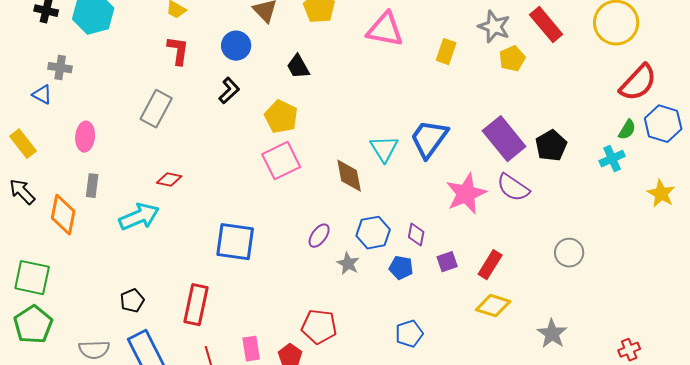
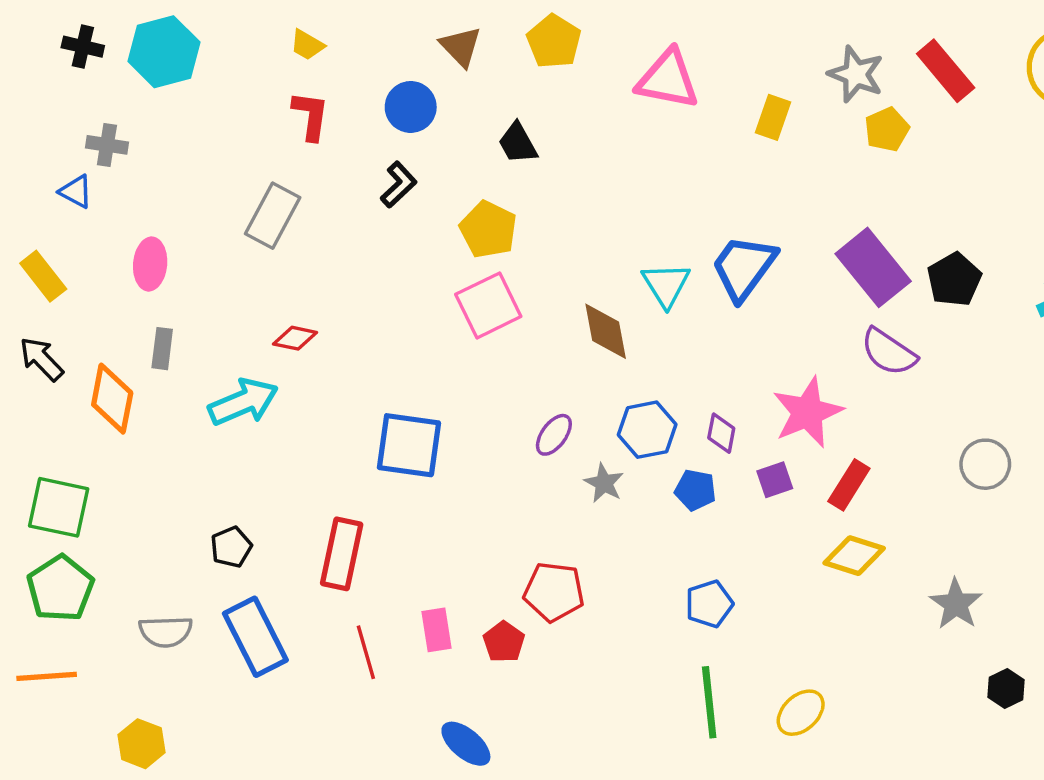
pink star: (466, 194) -> (808, 412), moved

